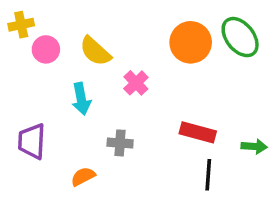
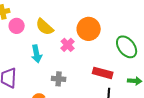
green ellipse: (240, 37) -> (127, 47), moved
orange circle: (191, 42) -> (89, 29), moved

